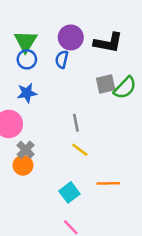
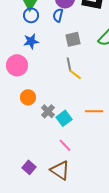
gray square: (106, 84) -> (73, 39), moved
gray cross: (26, 150) -> (48, 111), moved
yellow line: (80, 150) -> (75, 74), moved

